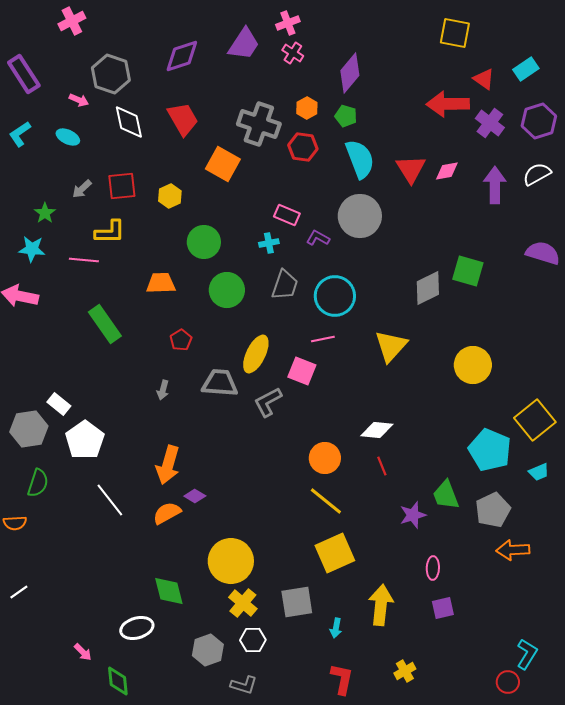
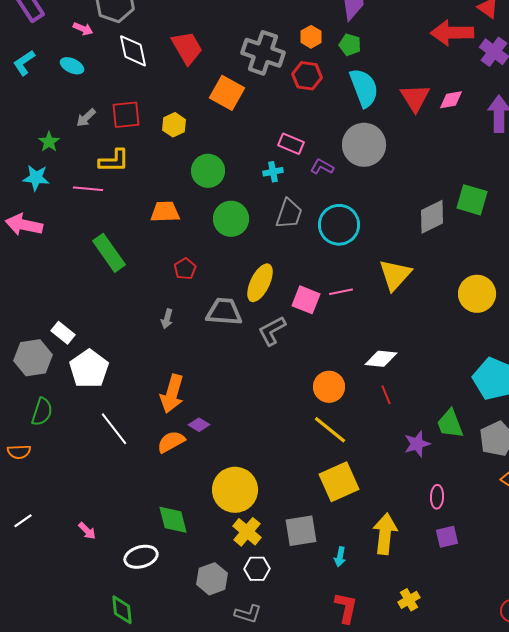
pink line: (323, 339) -> (341, 292), moved
pink arrow: (83, 652) -> (87, 531), moved

